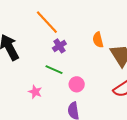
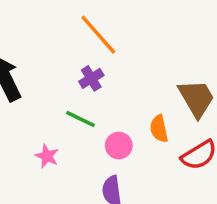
orange line: (47, 22) -> (98, 35), moved
orange semicircle: (98, 40) -> (159, 129), moved

